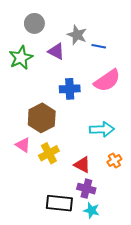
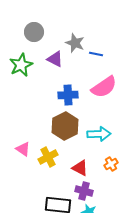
brown hexagon: (42, 118) -> (65, 126), moved

